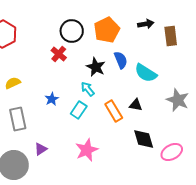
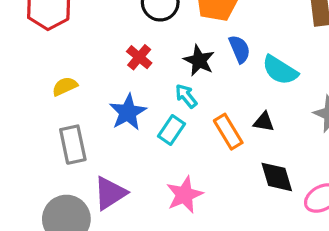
red cross: (59, 54) -> (139, 57), moved
blue star: (52, 99) -> (128, 112), size x1.6
purple triangle: (41, 149) -> (110, 193), size x1.6

